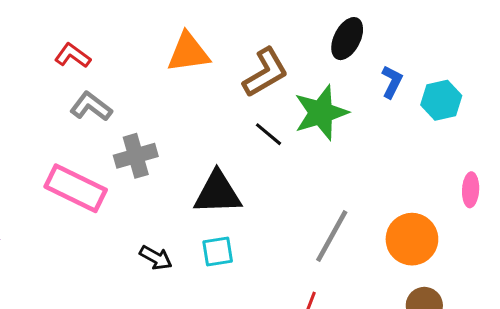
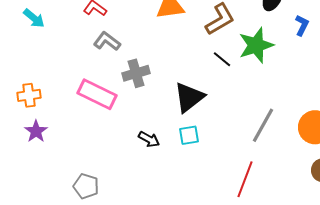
black triangle: (218, 193) -> (189, 97), turned -36

